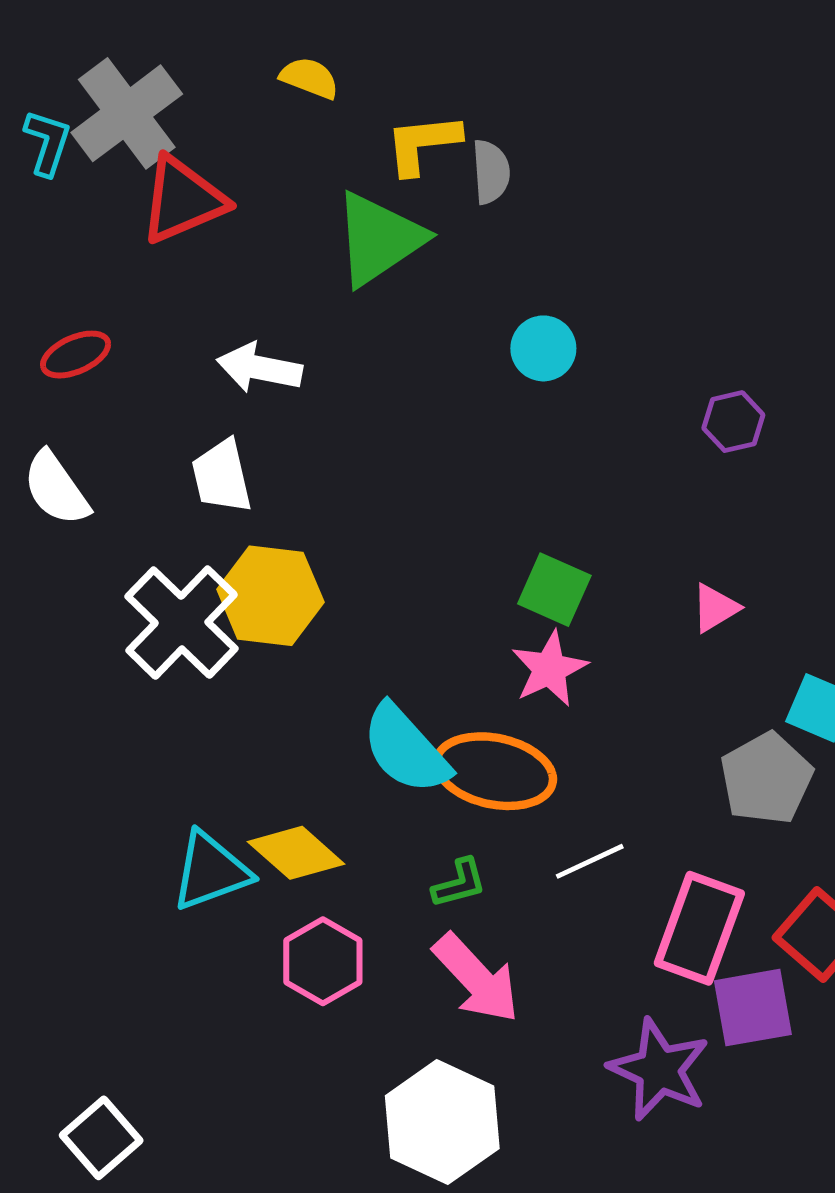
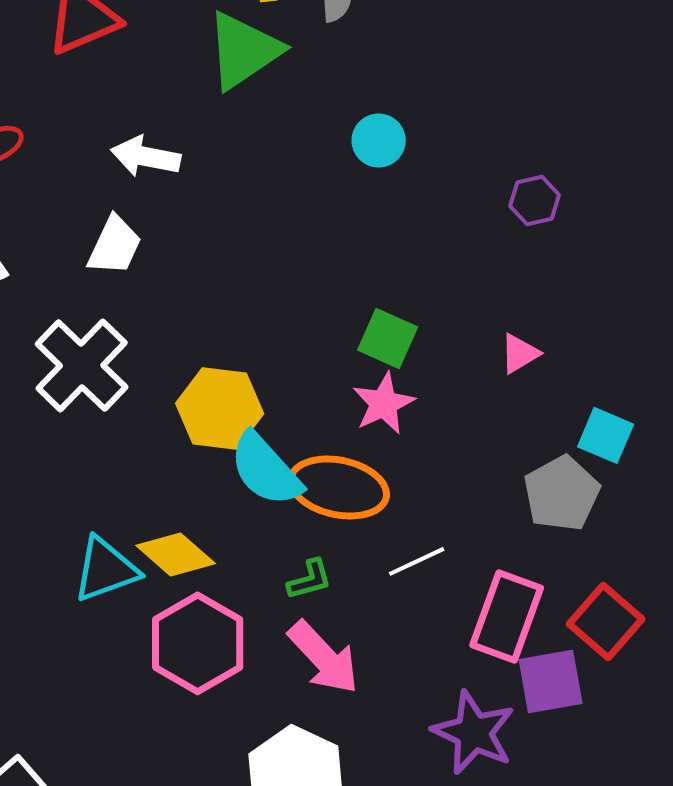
white trapezoid: (222, 476) -> (115, 245), turned -142
yellow hexagon: (270, 596) -> (220, 408), moved
pink hexagon: (323, 961) -> (198, 643), size x1.4

